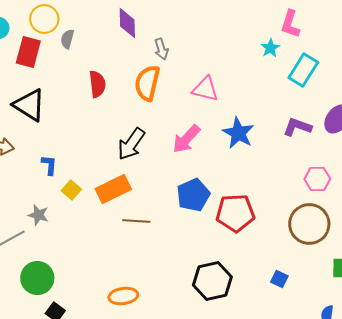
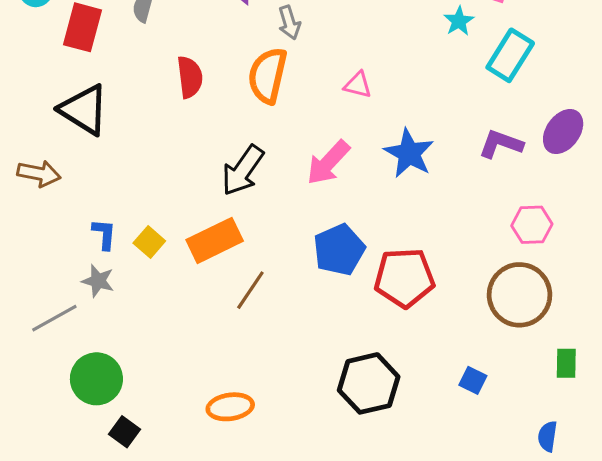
pink triangle: (205, 89) -> (358, 85), size x0.7
blue L-shape: (49, 165) -> (104, 234), moved
brown line: (136, 221) -> (250, 290), turned -60

